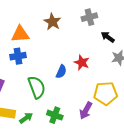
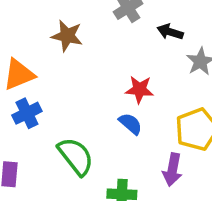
blue semicircle: (61, 72) -> (130, 124), moved, turned -56

